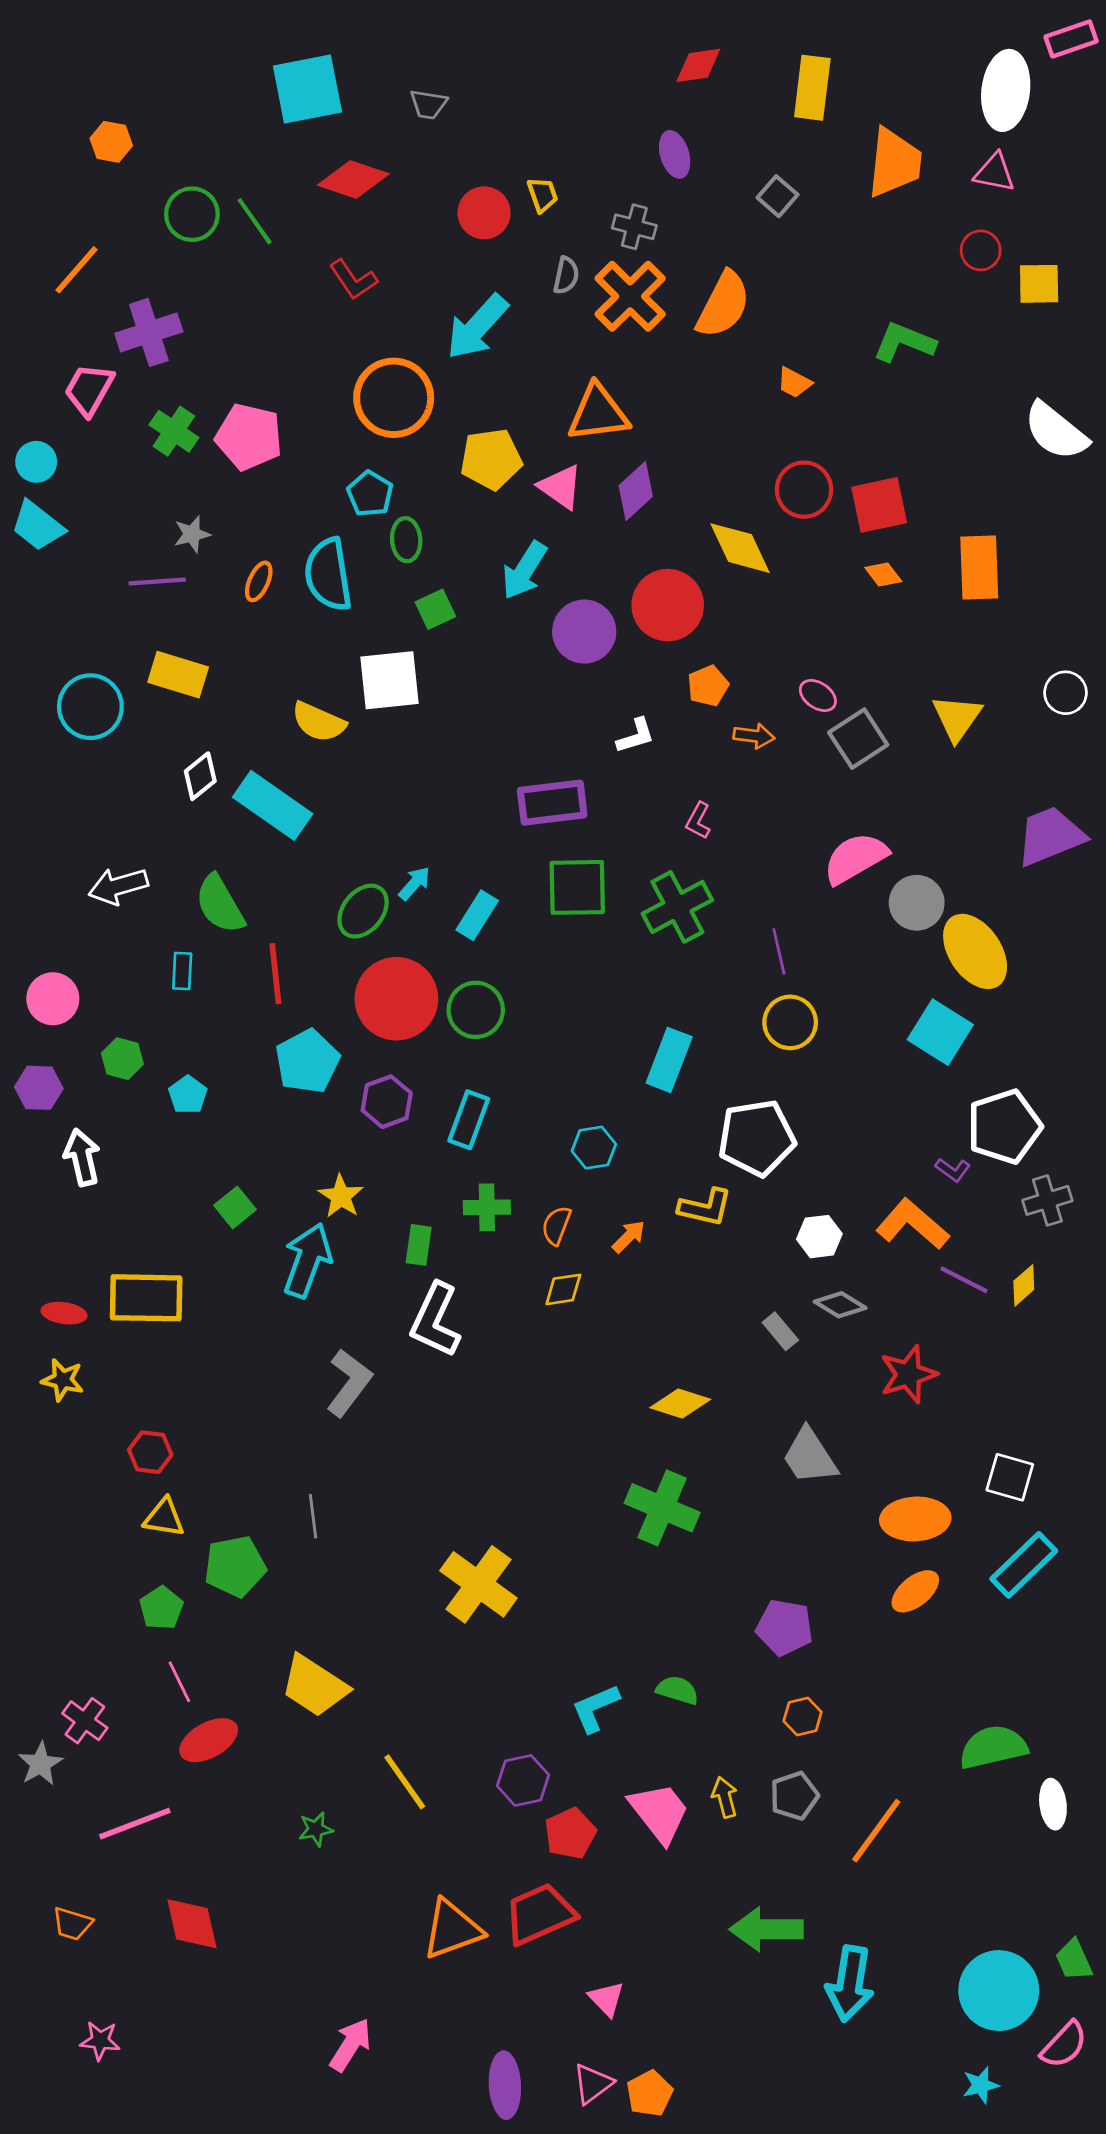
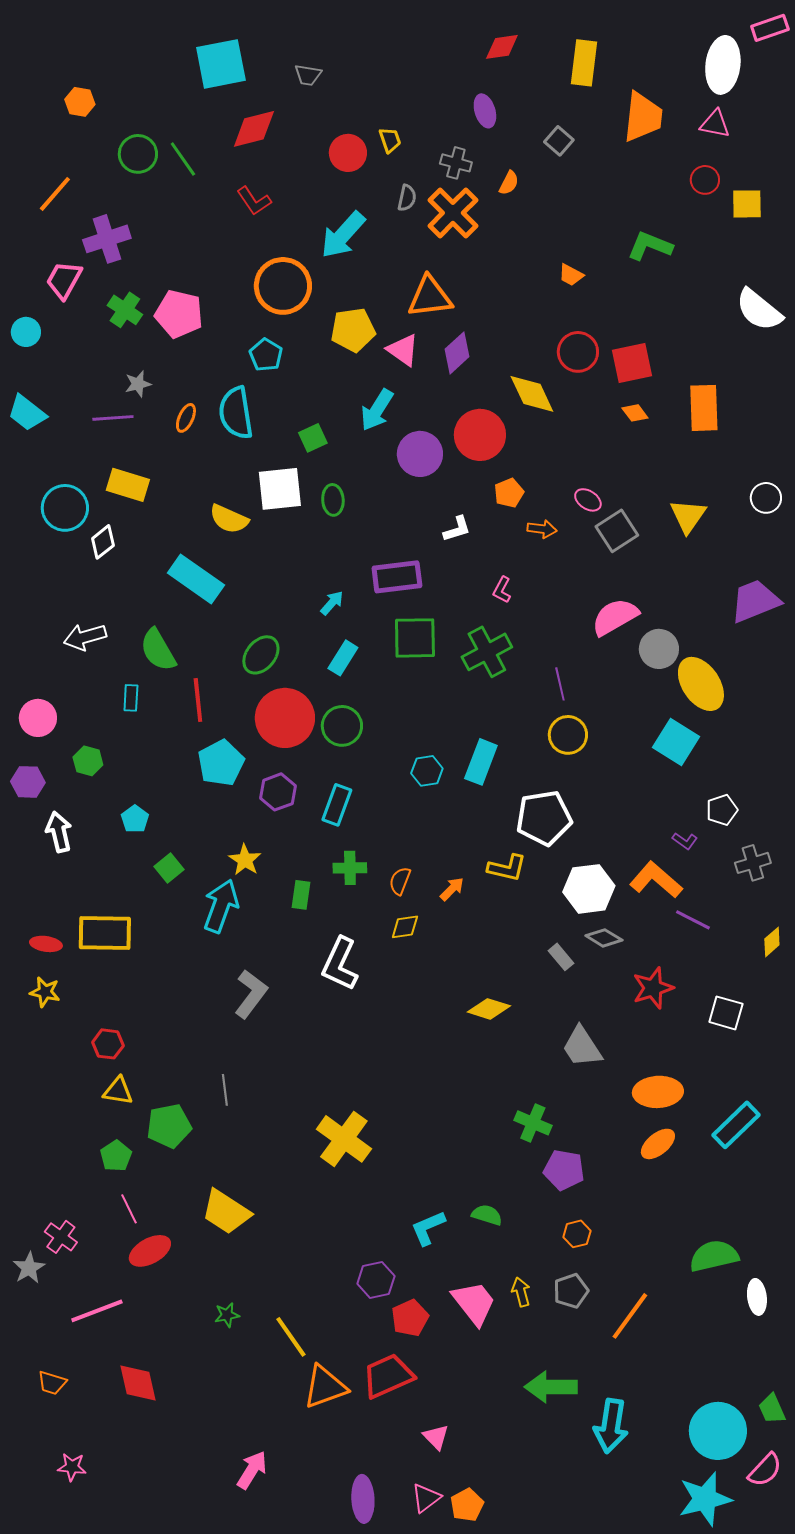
red diamond: (353, 179) -> (254, 129), turned -33
orange semicircle: (723, 305) -> (509, 183), moved, size x0.5
cyan trapezoid: (38, 526) -> (27, 413), moved
green ellipse: (406, 540) -> (333, 500), moved
white diamond: (200, 776) -> (103, 542), moved
cyan arrow: (415, 883) -> (332, 603), moved
cyan pentagon: (188, 1095) -> (135, 819), moved
white pentagon: (1004, 1127) -> (722, 810), size x0.6
cyan hexagon: (594, 1148) -> (427, 771), moved
white hexagon: (819, 1237) -> (589, 889), size x1.6
yellow diamond: (1024, 1285) -> (772, 942), moved
white L-shape: (435, 1320) -> (340, 964), moved
white square: (1010, 1477) -> (726, 1013), moved
green cross: (662, 1508) -> (533, 1123), moved, size x0.7
yellow line: (405, 1782) -> (291, 1337), moved
cyan star: (981, 2085) -> (705, 1499), size x2.0

